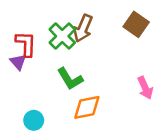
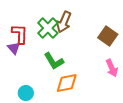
brown square: (136, 24) -> (108, 36), moved

